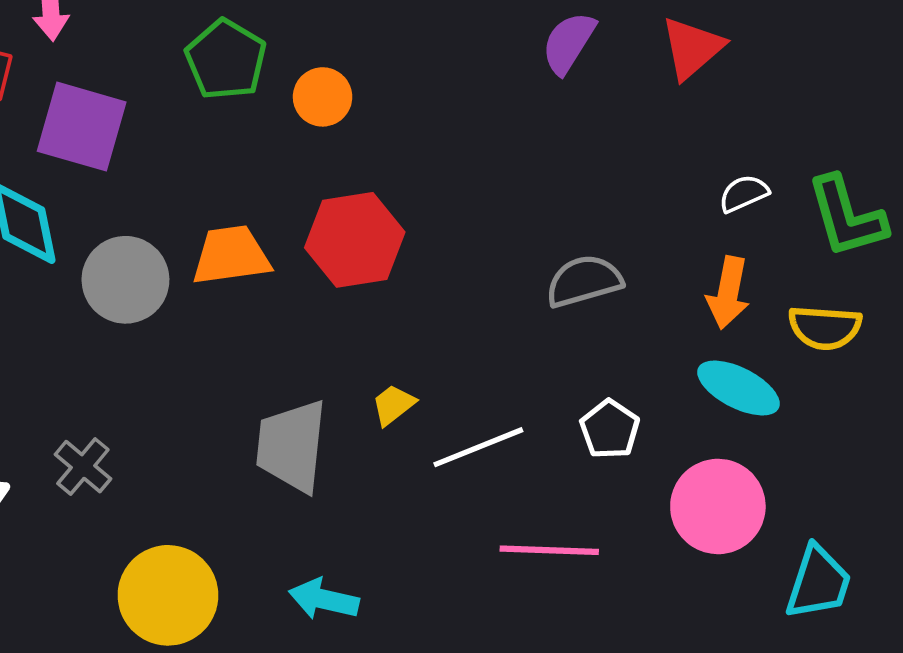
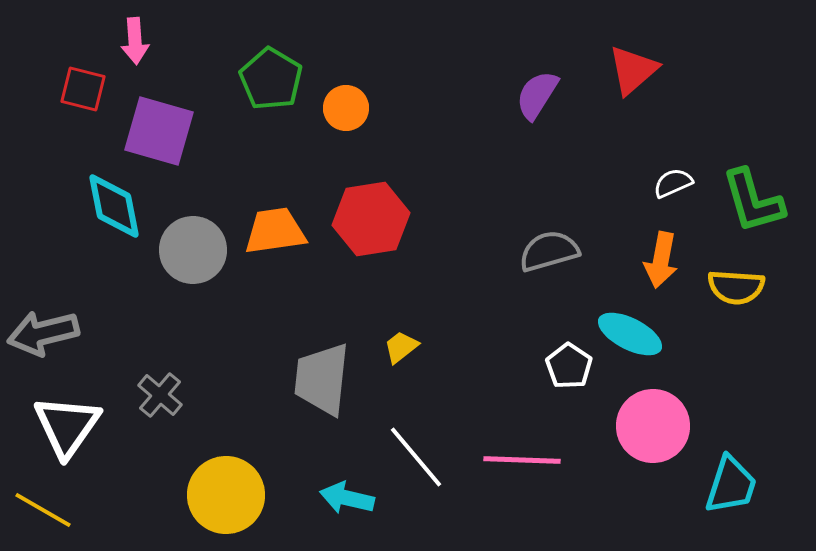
purple semicircle: (569, 43) -> (537, 95), moved
cyan ellipse: (739, 388) -> (630, 334), moved
white line: (478, 447) -> (416, 457), moved, turned 72

